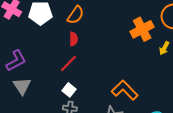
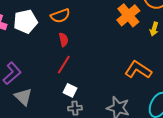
orange semicircle: (76, 15) -> (60, 16), turned 48
orange L-shape: (125, 90) -> (138, 70), moved

